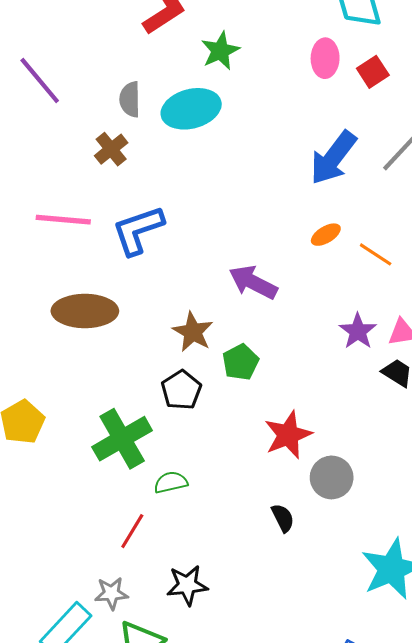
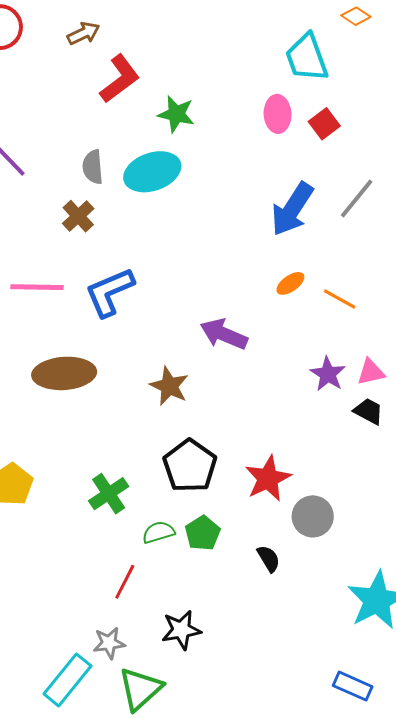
green star: (220, 51) -> (176, 114), turned -30
green pentagon: (240, 362) -> (203, 533), moved
black pentagon: (181, 390) -> (190, 466), moved, size x1.4
green cross: (122, 439) -> (109, 494), size x0.7

